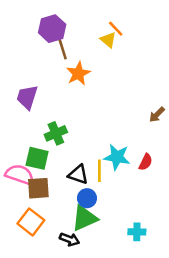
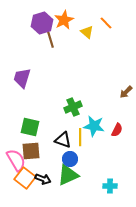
orange line: (116, 29) -> (106, 23), moved
orange star: (78, 74) -> (64, 20), moved
green cross: (56, 133) -> (73, 107), moved
pink semicircle: (20, 175) -> (16, 160), moved, turned 40
black arrow: (70, 239) -> (43, 179), moved

